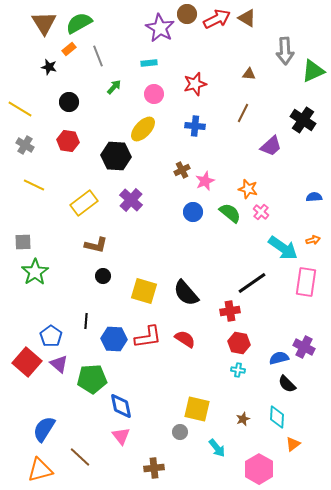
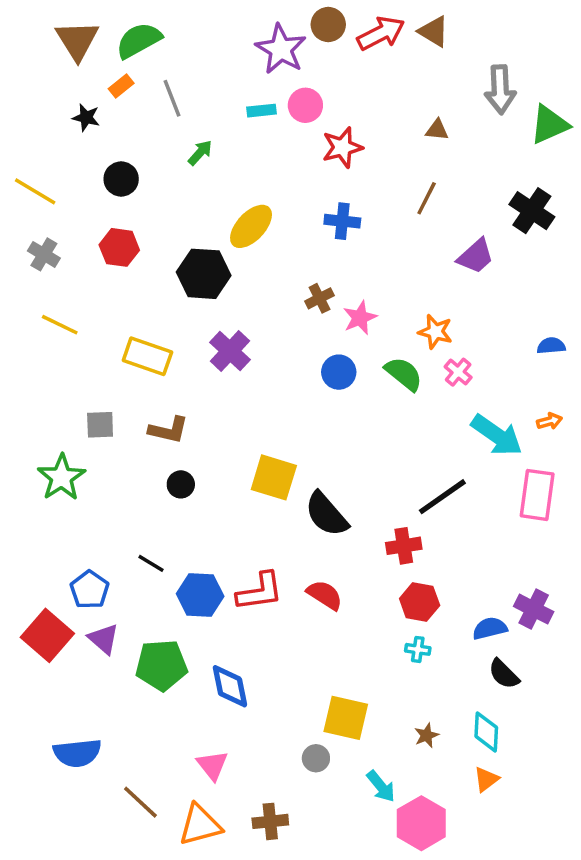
pink circle: (154, 94) -> (305, 105), moved
yellow rectangle: (84, 203) -> (147, 356), turned 56
gray square: (23, 242) -> (100, 425), moved
yellow square: (144, 291) -> (274, 477), moved
black line: (86, 321) -> (151, 563), turned -63
blue diamond: (121, 406) -> (230, 686), moved
blue semicircle: (44, 429) -> (77, 753), turned -128
orange triangle: (293, 444) -> (486, 779), moved
pink hexagon: (259, 469) -> (421, 823), moved
orange triangle: (40, 470) -> (200, 825), moved

